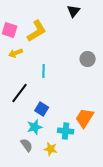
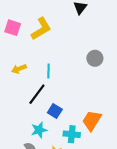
yellow arrow: (16, 53) -> (19, 69), moved
black line: (20, 93) -> (37, 94), moved
blue square: (42, 109) -> (55, 111), moved

